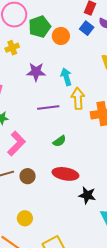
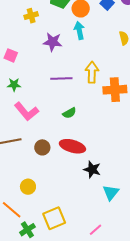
cyan arrow: (66, 77) -> (79, 30), moved
pink L-shape: (16, 144) -> (26, 111), turned 90
brown circle: (28, 176) -> (42, 147), moved

